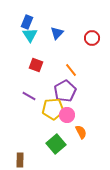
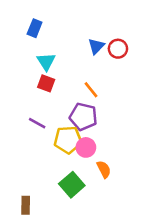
blue triangle: (57, 33) -> (96, 46), moved
cyan triangle: (30, 35) -> (46, 62), moved
purple pentagon: (65, 91) -> (83, 117), turned -30

